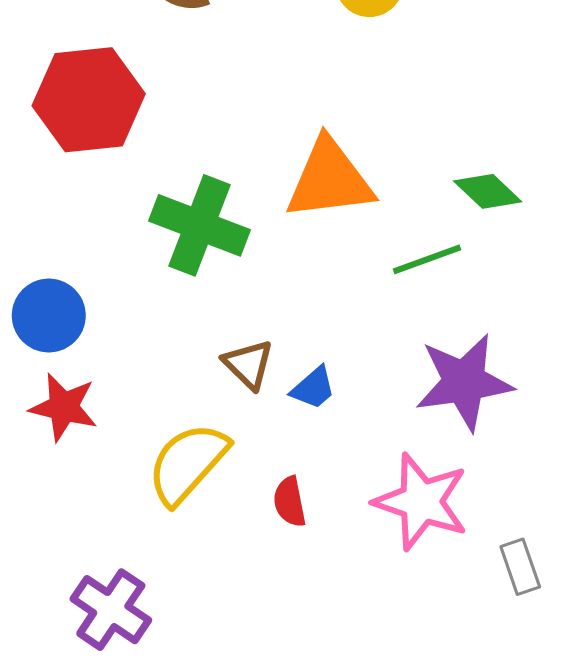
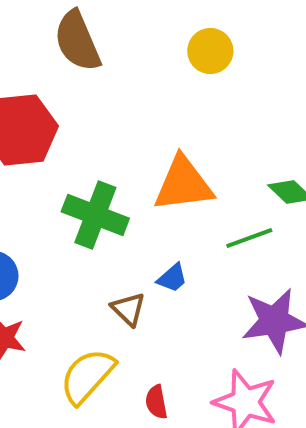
blue trapezoid: (313, 388) -> (172, 278), moved

